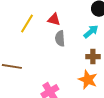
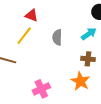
red triangle: (54, 20) -> (31, 15), moved
yellow line: (27, 23) -> (24, 36), moved

